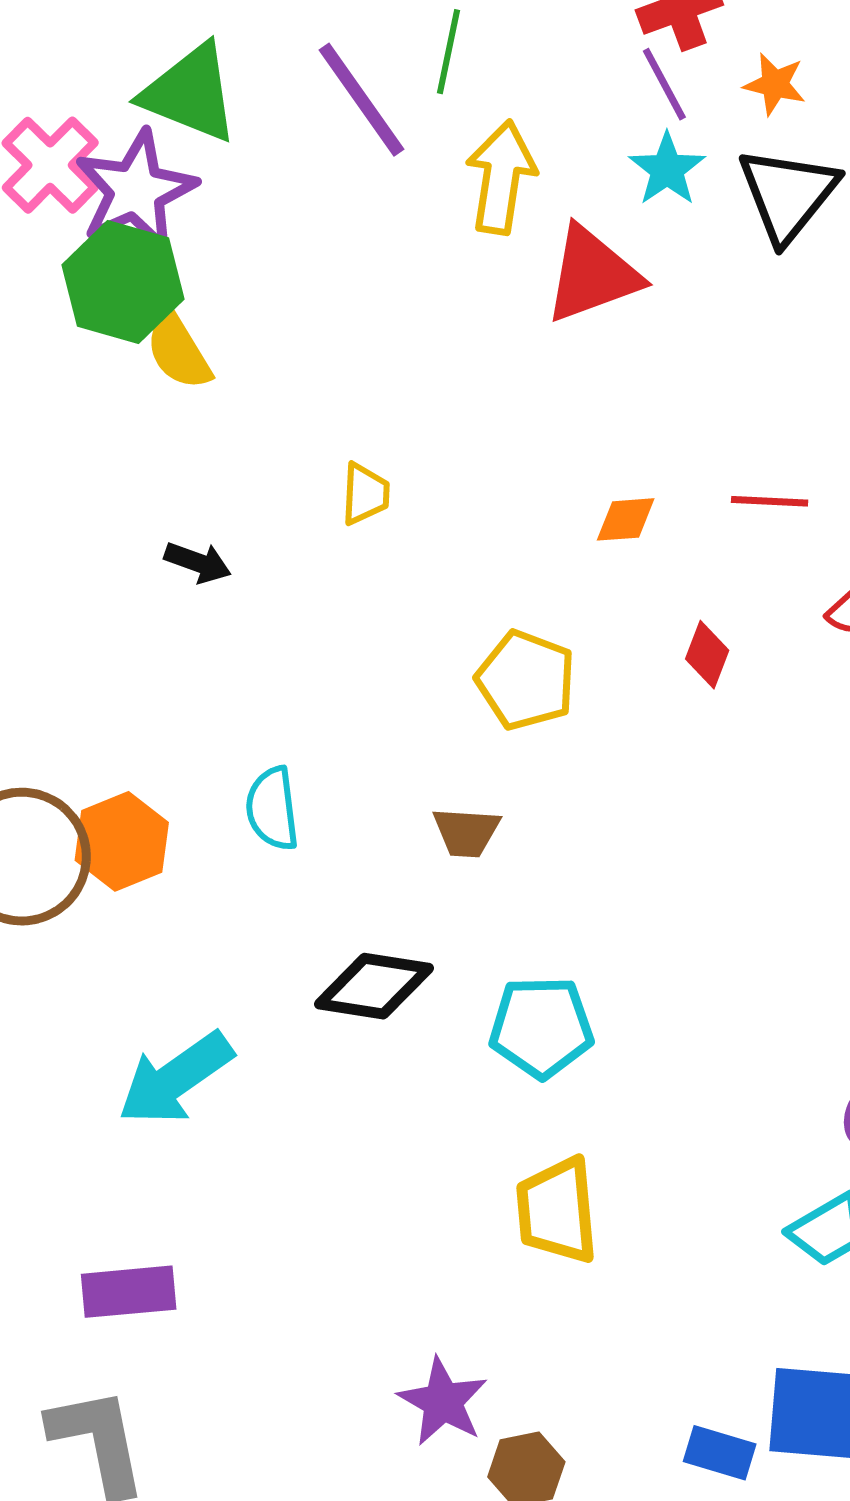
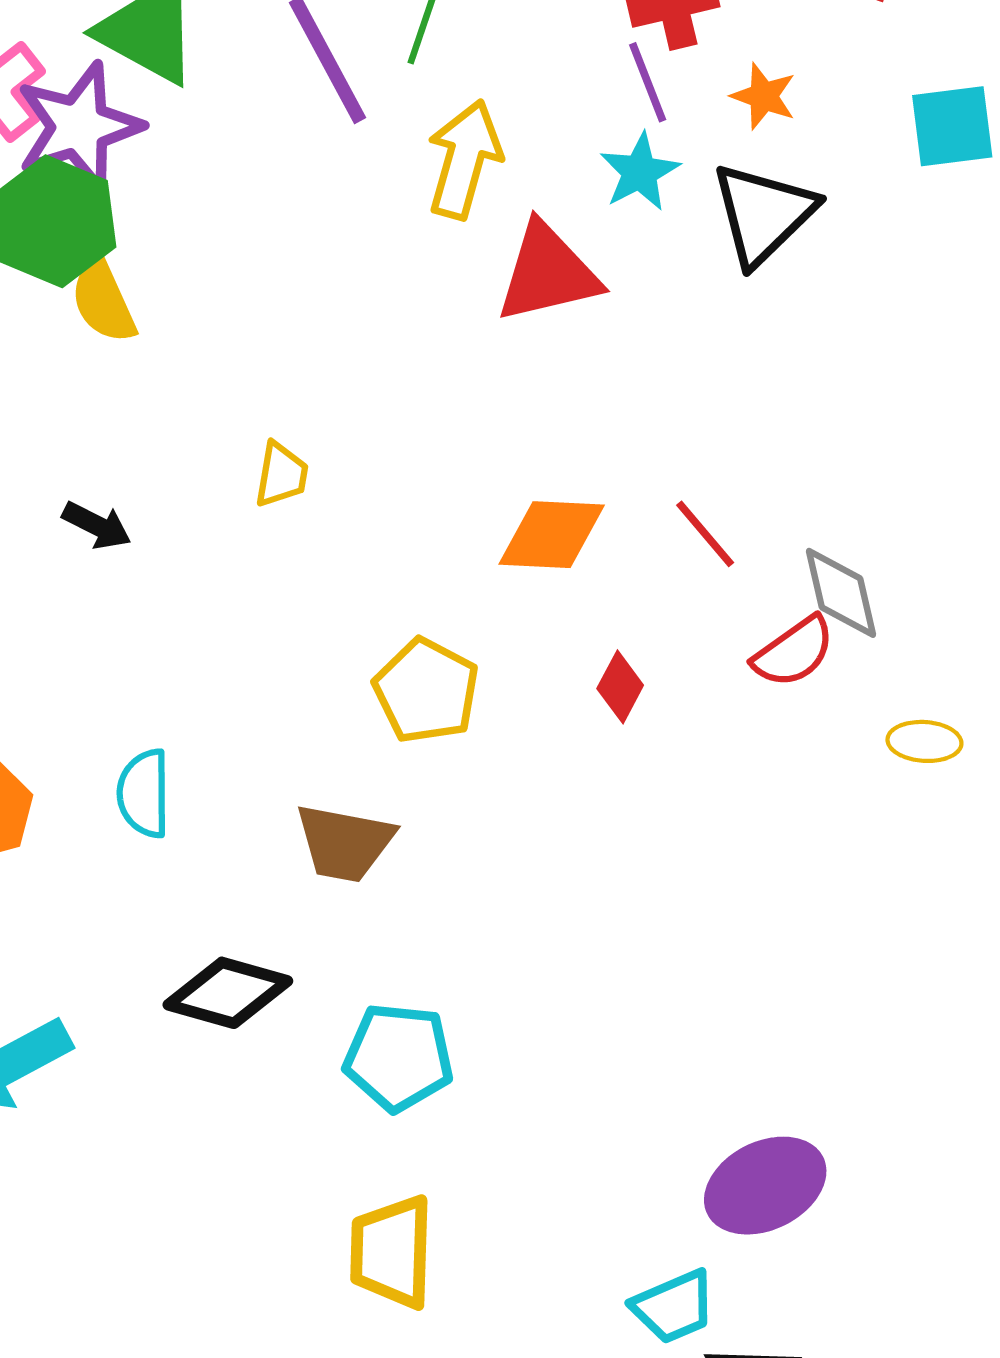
red line: (770, 501) -> (705, 534), turned 40
orange diamond: (626, 519) -> (552, 535), size x1.6
brown trapezoid: (466, 832) -> (345, 843), size x1.4

